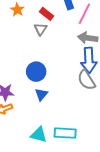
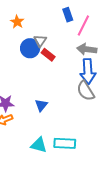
red rectangle: (47, 14) -> (48, 55), moved
blue circle: (36, 72) -> (30, 48), moved

